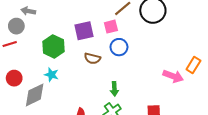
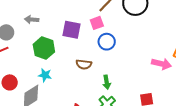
gray arrow: (28, 11) -> (32, 20), moved
purple square: (84, 31) -> (72, 30), turned 30
brown semicircle: (92, 58) -> (84, 64), moved

